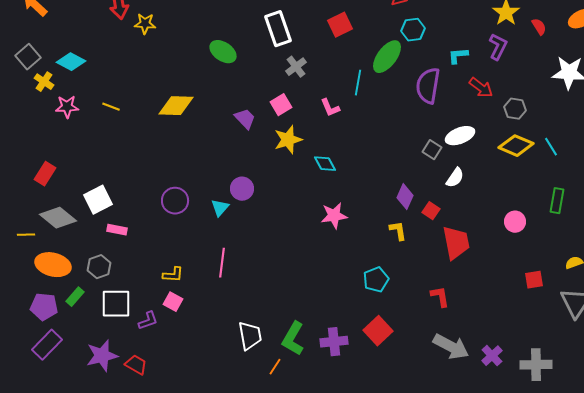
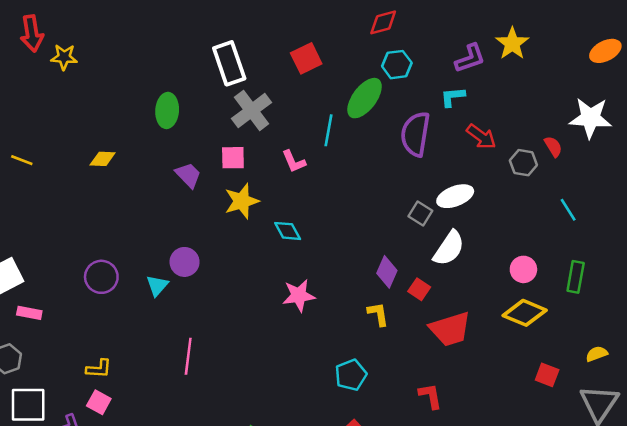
red semicircle: (539, 27) -> (553, 146), moved
purple L-shape: (498, 47) -> (470, 58), moved, turned 44
green ellipse: (223, 52) -> (167, 110), moved, turned 60
gray cross: (296, 67) -> (252, 110), size x1.5
pink square: (281, 105) -> (233, 158), turned 30
yellow diamond: (176, 106) -> (103, 159), size x0.6
yellow diamond: (516, 146) -> (525, 313), moved
white semicircle: (455, 178) -> (449, 248), size x1.4
pink circle: (515, 222) -> (523, 269), moved
red trapezoid: (456, 243) -> (450, 329), turned 84
pink line: (222, 263) -> (188, 356), moved
red square: (534, 280) -> (547, 375), turned 30

